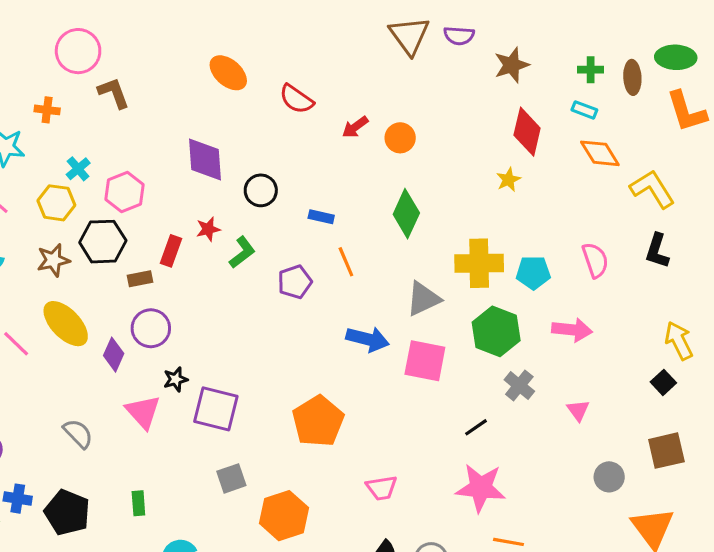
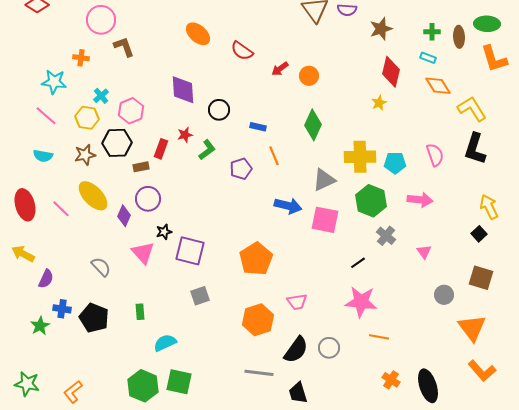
black L-shape: (657, 251) -> (475, 149), size x1.4
brown square: (666, 451) -> (481, 278), turned 30
orange hexagon: (284, 516) -> (258, 320), moved

